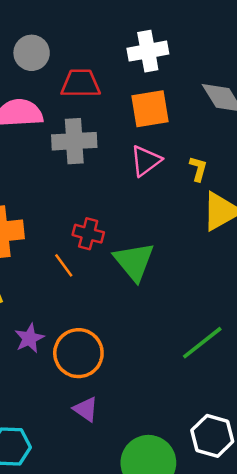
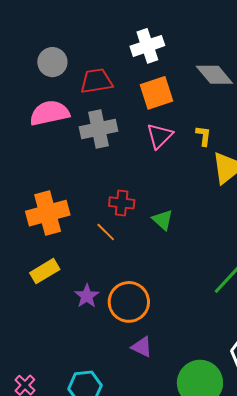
green triangle: (134, 261) -> (163, 220), size x0.6

